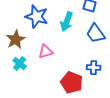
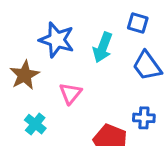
pink triangle: (46, 52) -> (70, 93), turned -35
cyan cross: (20, 64) -> (35, 124), moved

